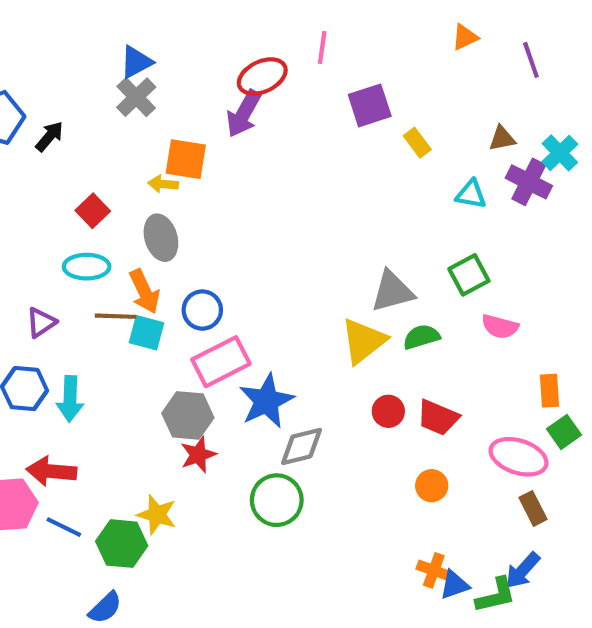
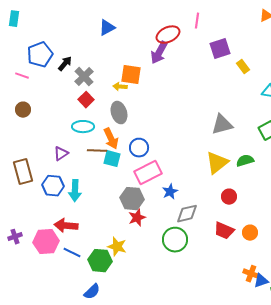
gray cross: (136, 97) -> (84, 77), moved
gray triangle: (392, 291) -> (222, 125), moved
blue star: (266, 401) -> (170, 192), size x0.6
red trapezoid: (438, 417) -> (224, 231), moved

